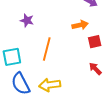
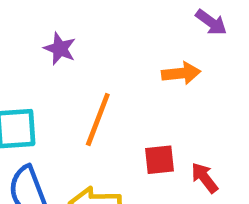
red square: (95, 42) -> (160, 160), moved

